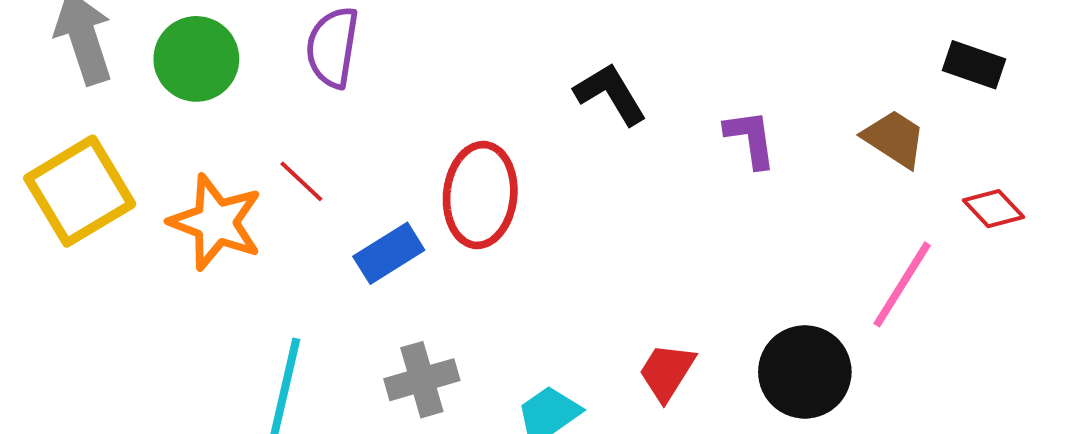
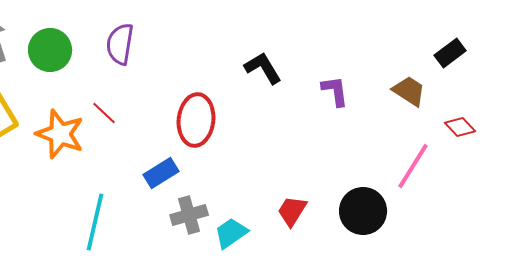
black rectangle: (974, 65) -> (450, 53), turned -56
blue rectangle: (389, 253) -> (161, 173), moved
gray cross: (422, 380) -> (189, 215), moved

